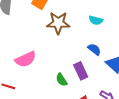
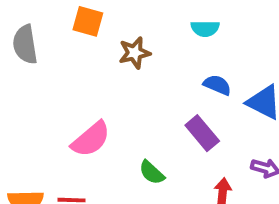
brown star: (58, 23) -> (134, 53), size x0.7
green semicircle: (62, 80) -> (152, 172), moved

